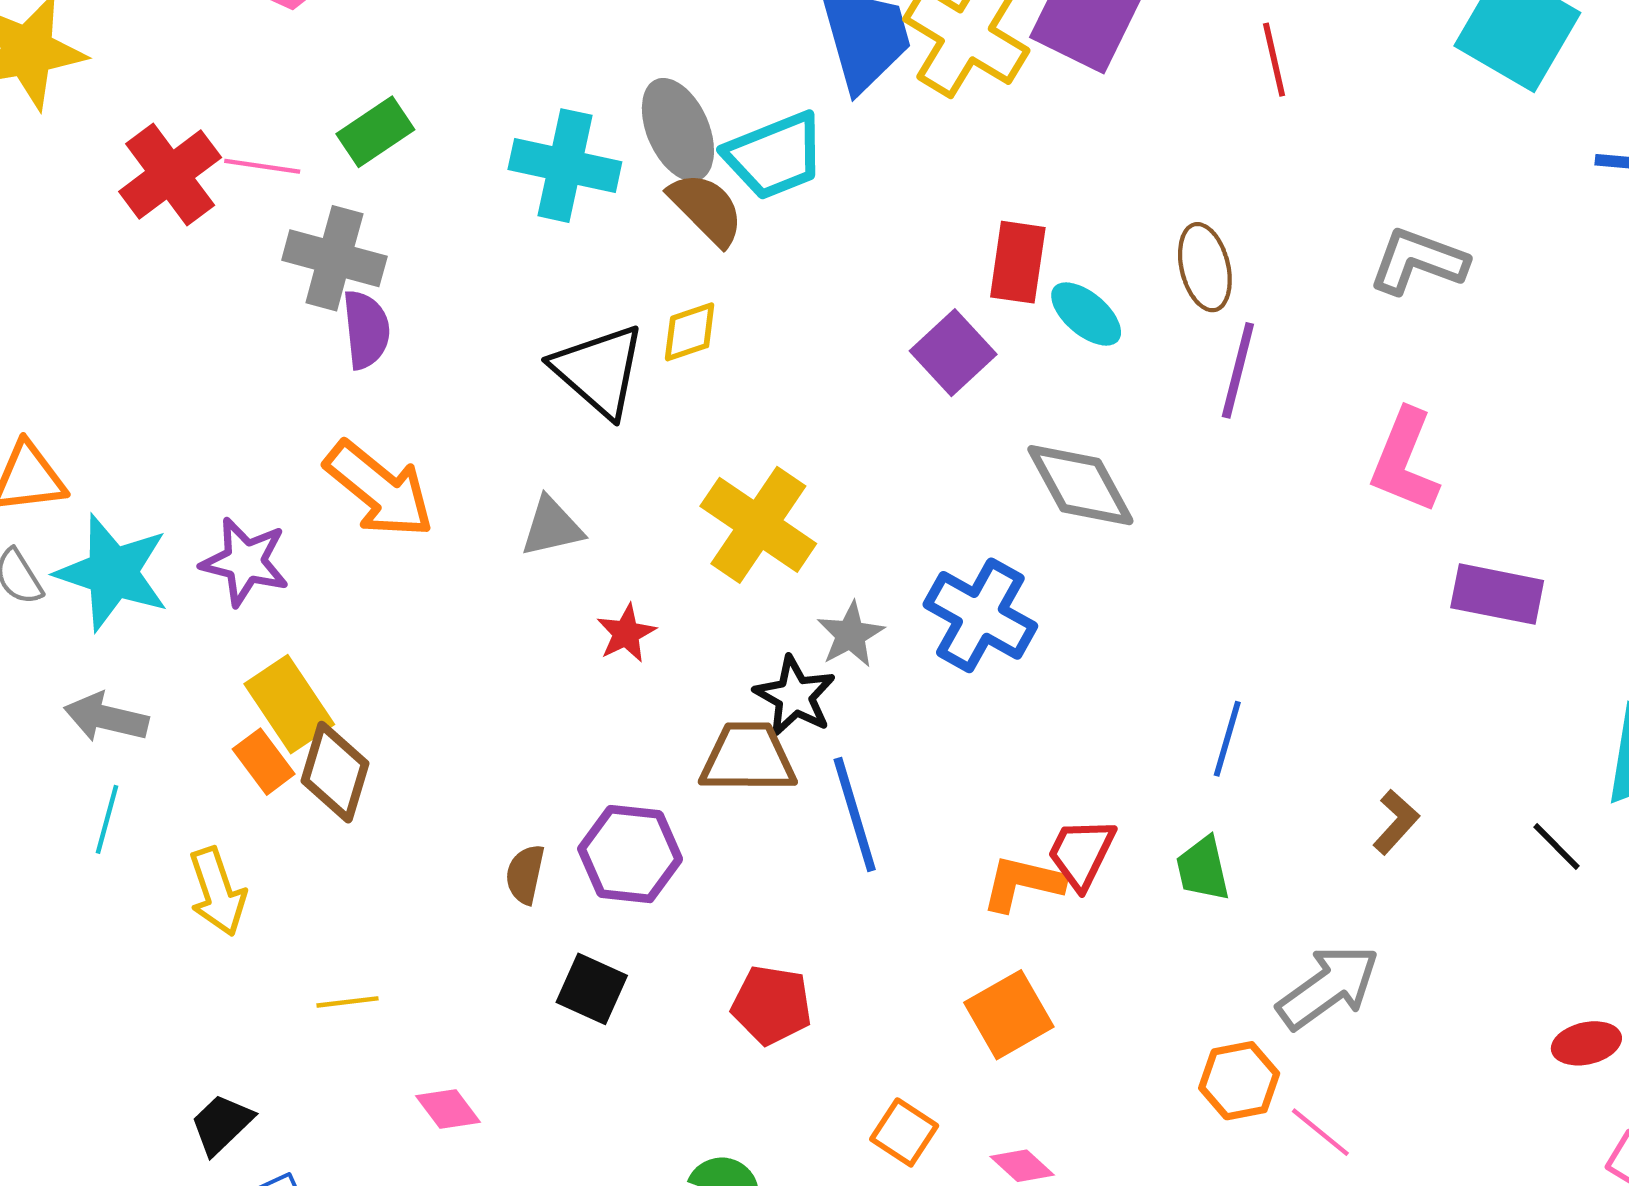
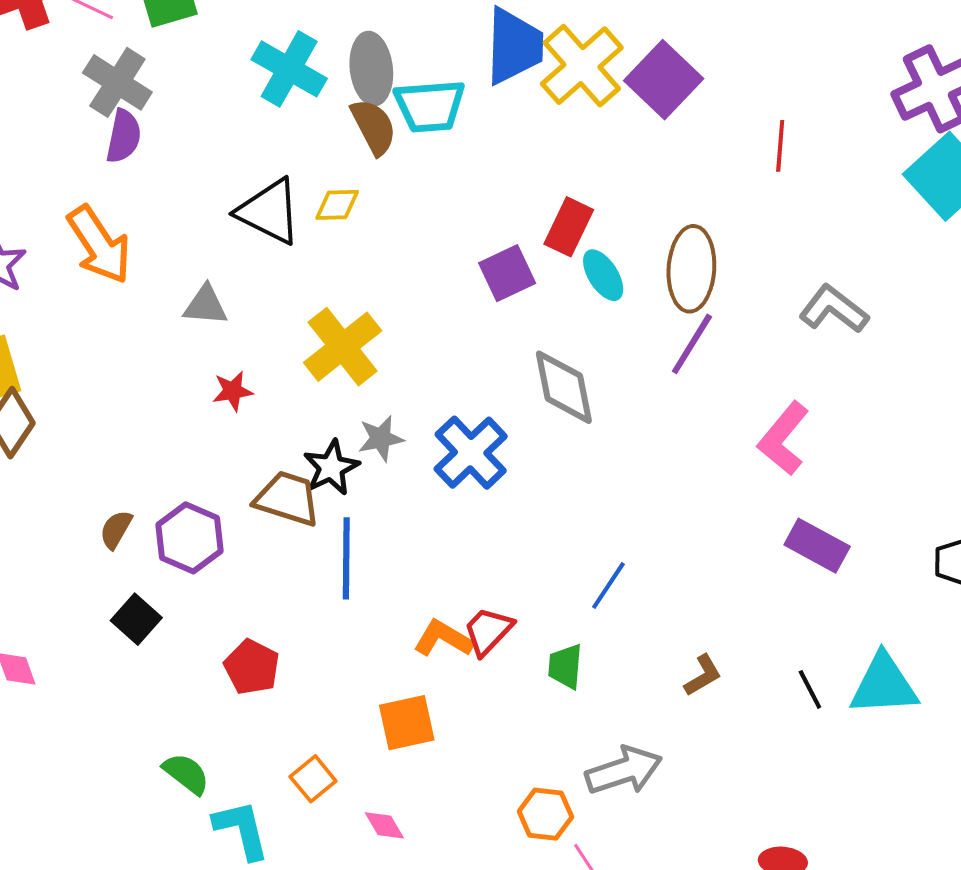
brown ellipse: (1205, 267) -> (691, 269), size x1.4
black triangle: (599, 371) -> (269, 212), turned -32
black line: (1557, 847) -> (810, 689), moved

